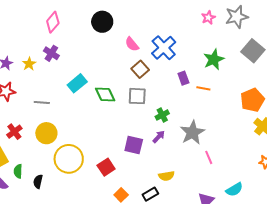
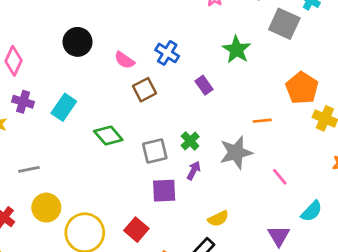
blue cross: (164, 48) -> (167, 53), size x0.7
brown square: (140, 69) -> (144, 90), turned 30
cyan rectangle: (77, 83) -> (64, 107), moved
orange line: (203, 88) -> (262, 121), moved
gray square: (137, 96) -> (155, 151), moved
gray star: (192, 132) -> (236, 153), turned 30
pink line: (209, 157) -> (280, 177), moved

